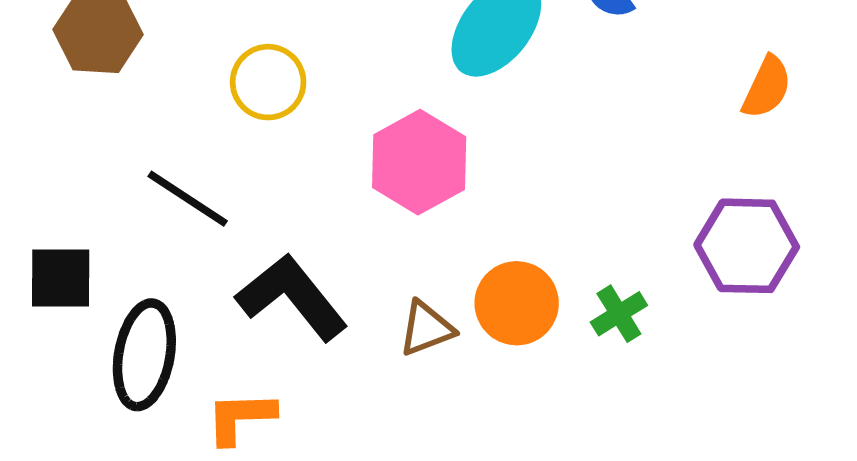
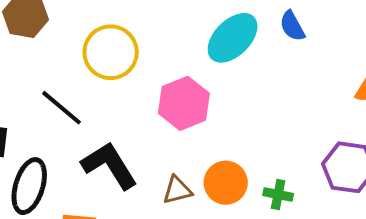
yellow circle: (268, 82) -> (111, 52), size x1.4
green cross: (619, 314) -> (278, 195), turned 36

